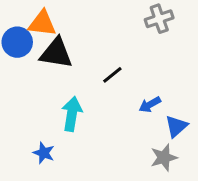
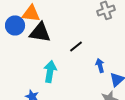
blue arrow: (150, 105) -> (100, 65), turned 104

